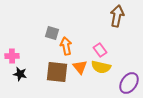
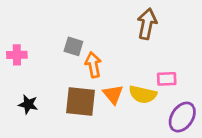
brown arrow: (117, 16) -> (147, 24), moved
pink rectangle: (100, 50) -> (167, 79), moved, turned -56
pink cross: (12, 56) -> (17, 55), moved

